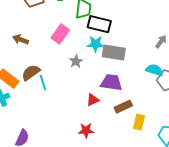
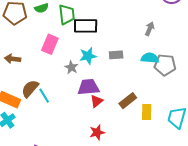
cyan star: (96, 44) -> (88, 56), moved
gray rectangle: (114, 53) -> (116, 55), moved, size x0.6
purple trapezoid: (111, 82) -> (88, 87), moved

